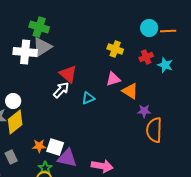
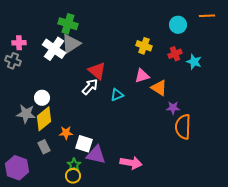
orange line: (168, 31) -> (207, 16), moved
white cross: (25, 52) -> (54, 49), turned 30
orange star: (39, 146) -> (66, 133), moved
gray rectangle: (11, 157) -> (44, 147), moved

